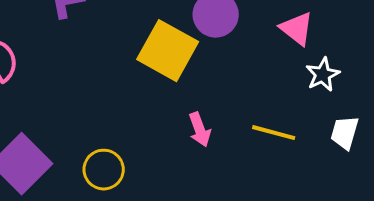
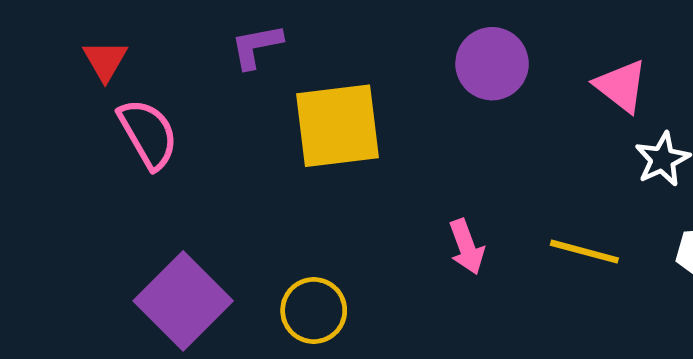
yellow square: (168, 51) -> (338, 126), moved, turned -36

